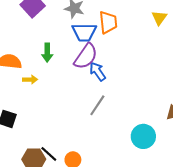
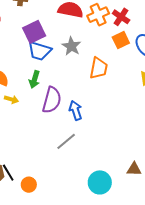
blue trapezoid: (84, 32) -> (39, 51), moved
purple semicircle: (86, 56) -> (52, 100), moved, turned -36

